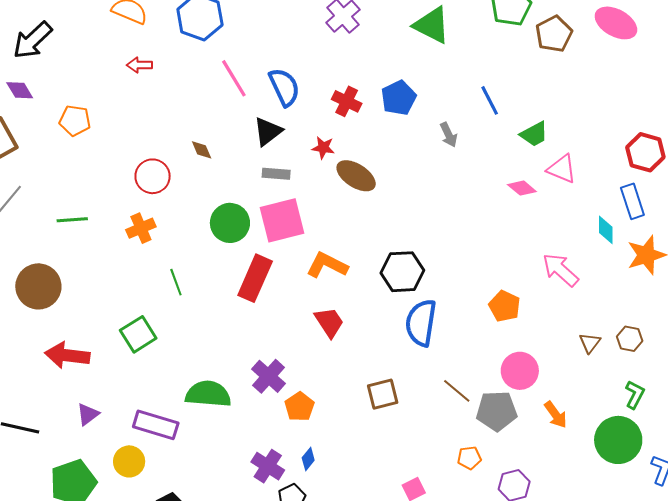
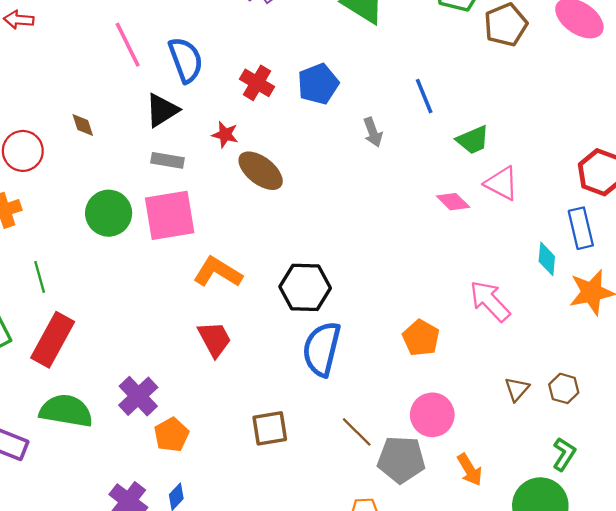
red rectangle: (255, 278) -> (53, 340), moved

